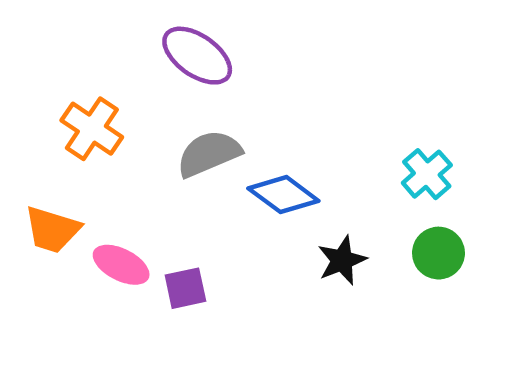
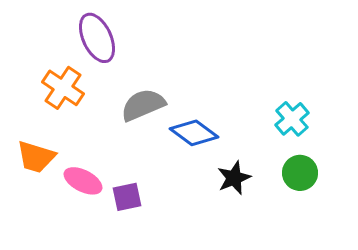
purple ellipse: (197, 56) -> (97, 38), moved, turned 30

